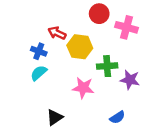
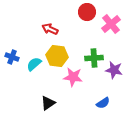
pink cross: (127, 27) -> (111, 24), turned 36
yellow hexagon: (80, 47) -> (57, 56), moved
blue cross: (39, 51) -> (12, 57), moved

